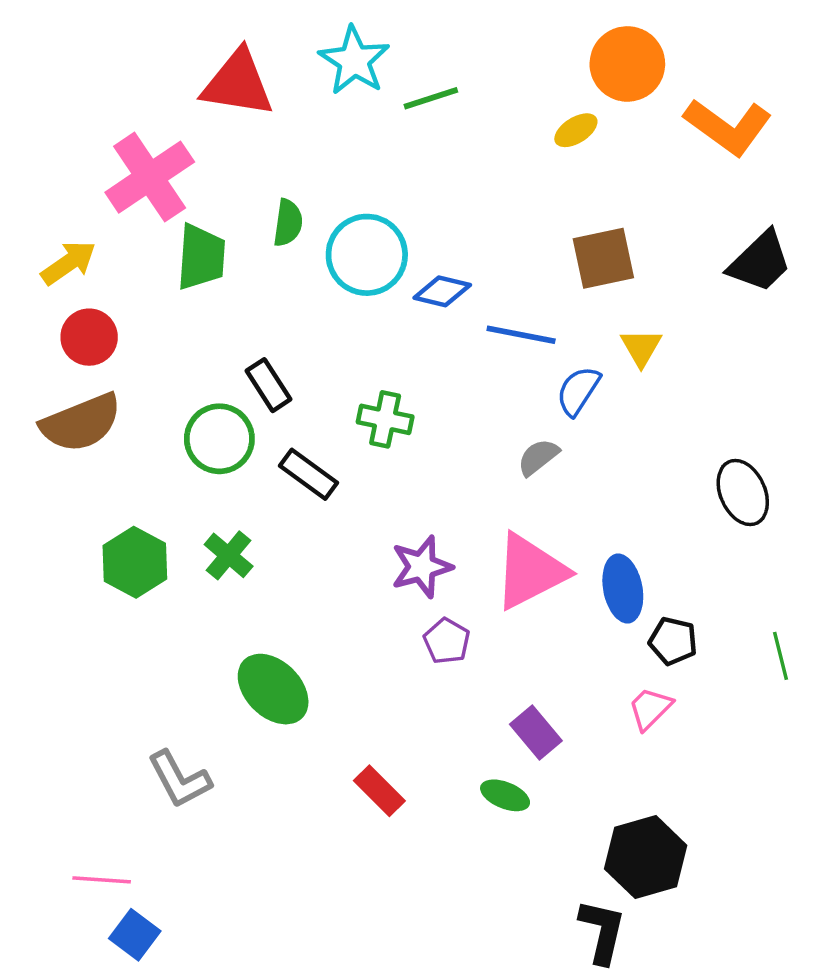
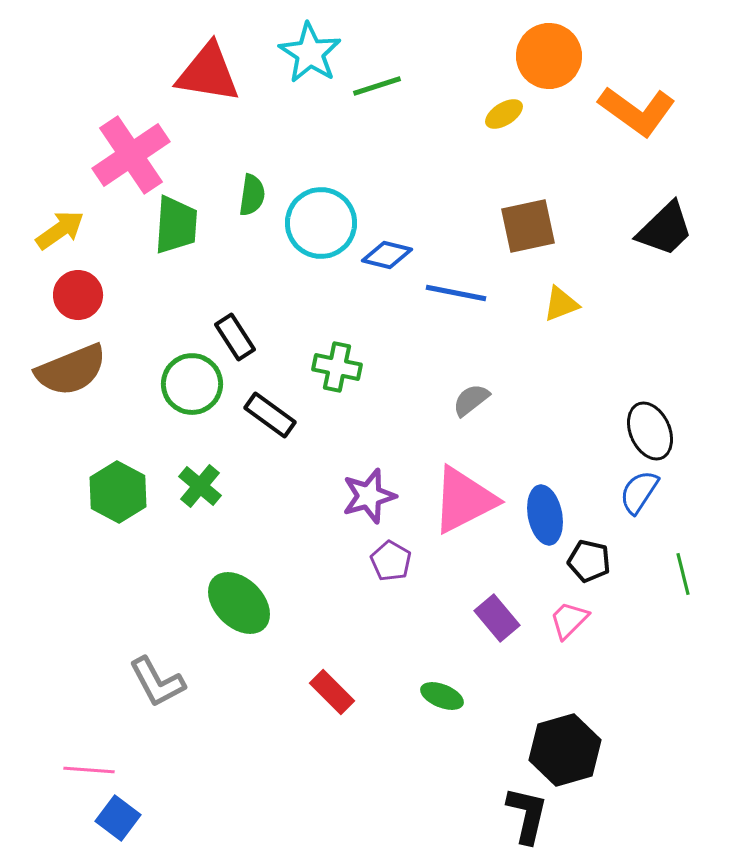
yellow triangle: (641, 347) -> (561, 304), turned 39
blue semicircle: (578, 391) -> (639, 492), moved
purple rectangle: (536, 732) -> (497, 618), moved

